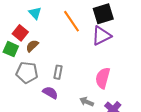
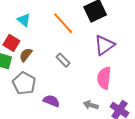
purple triangle: (101, 36) -> (104, 45), moved
gray rectangle: (58, 72) -> (63, 60), moved, turned -48
gray pentagon: (27, 73) -> (24, 83), turned 30

